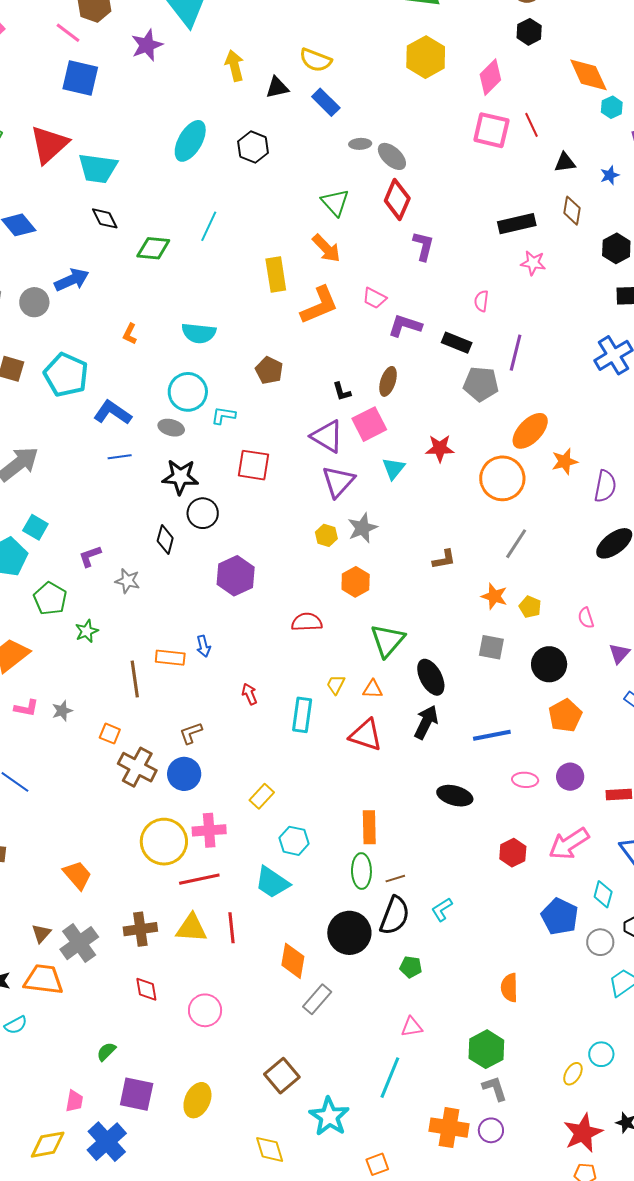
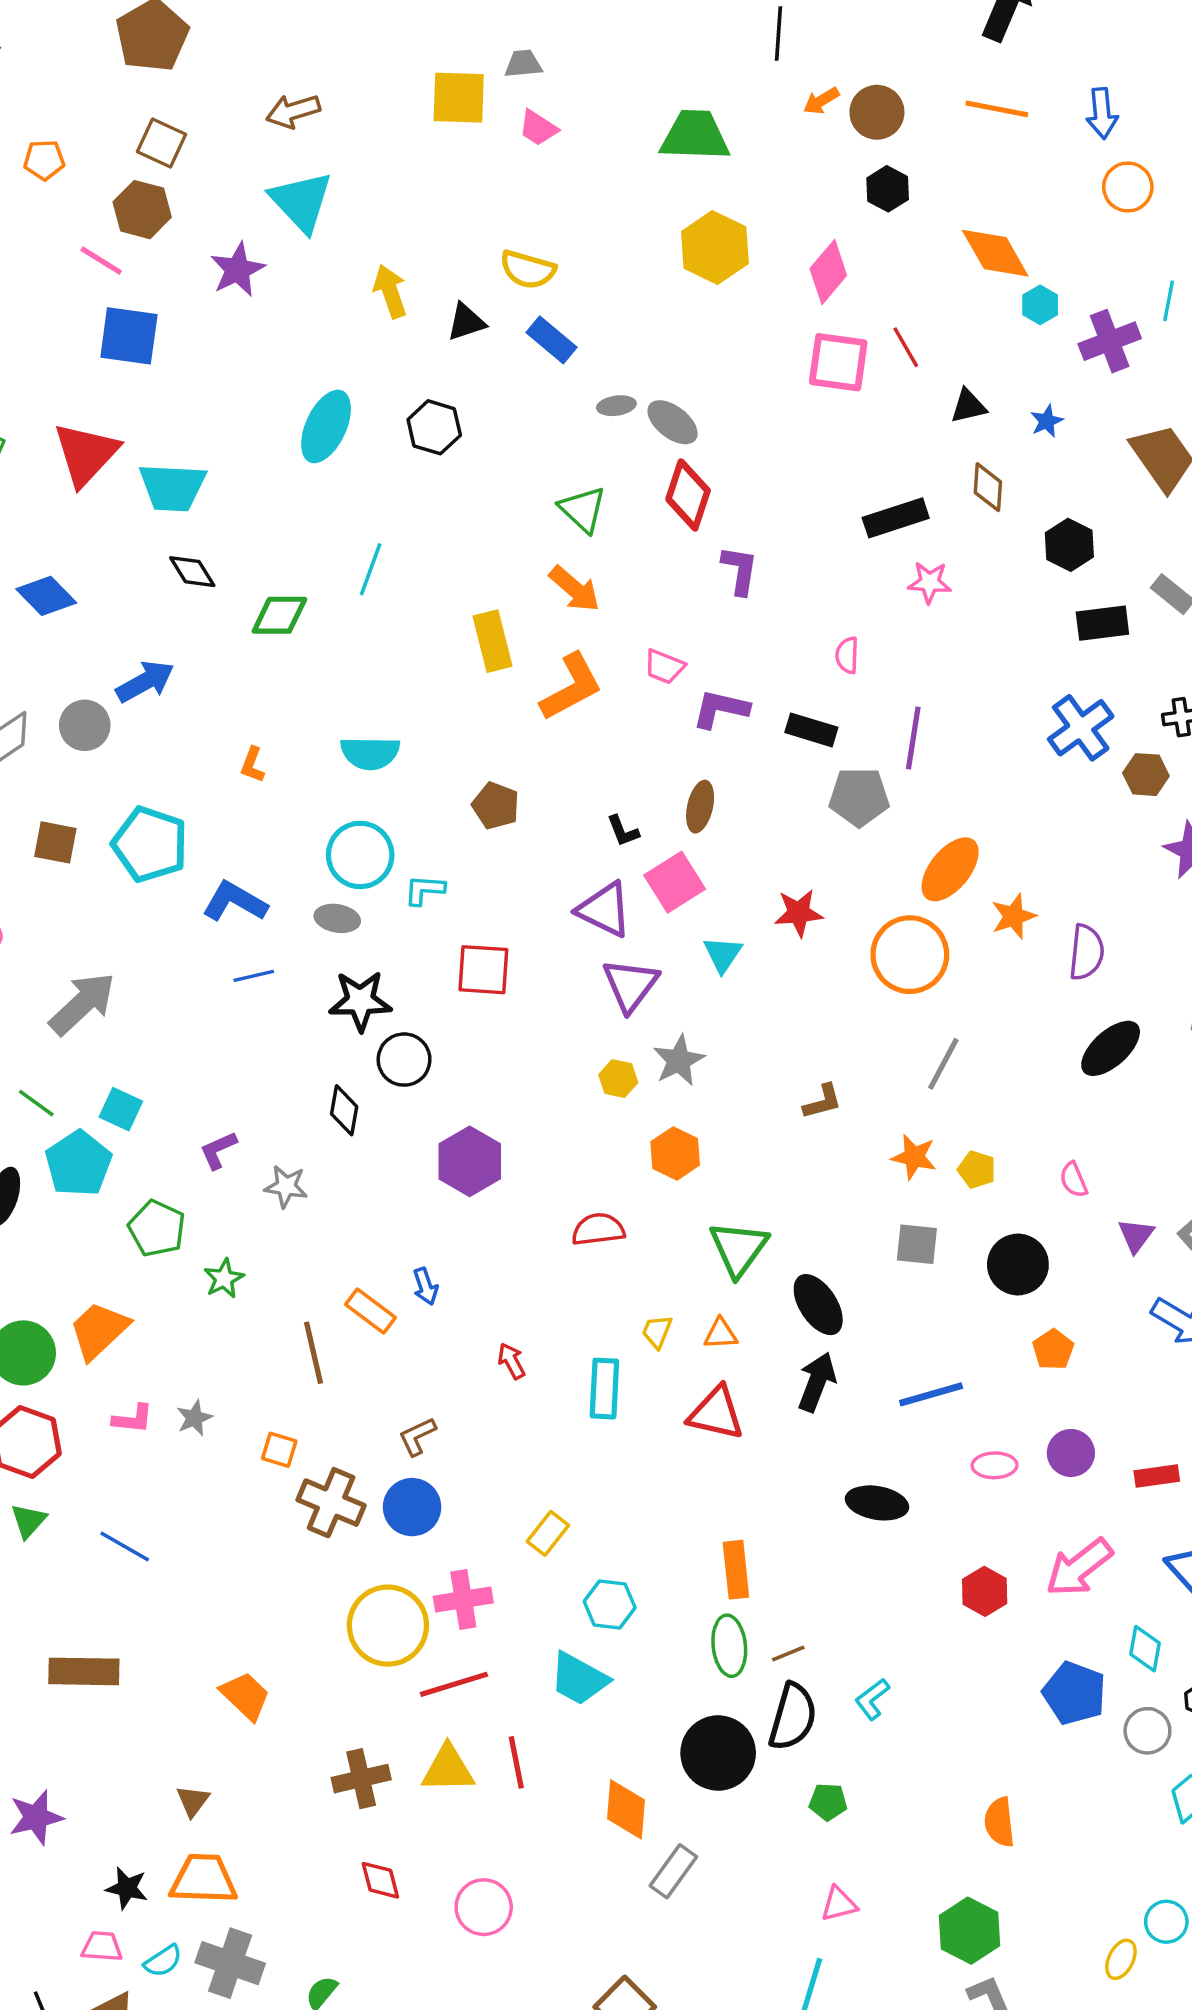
orange rectangle: (170, 658) -> (371, 1311), turned 36
orange pentagon: (565, 716) -> (1053, 1350), size x0.7
gray cross: (79, 943) -> (230, 1963), moved, turned -30

